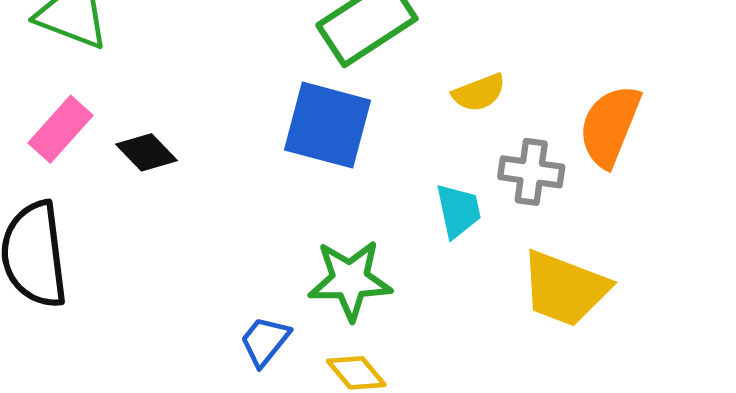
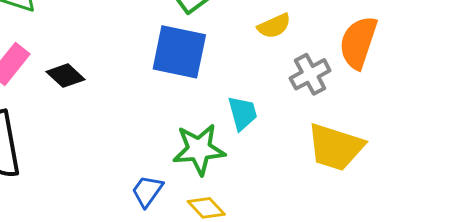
gray cross: (531, 172) -> (310, 74), turned -33
cyan trapezoid: (458, 211) -> (242, 113), moved

